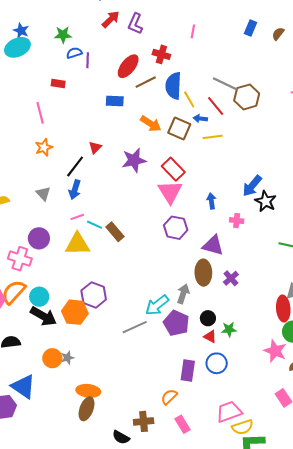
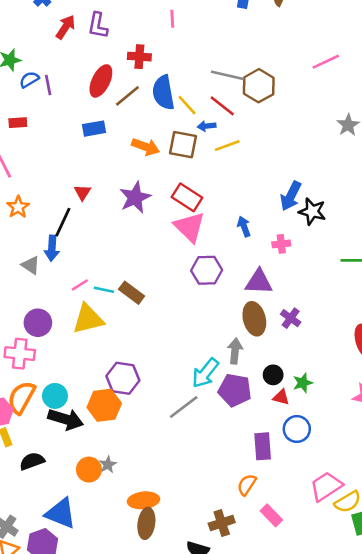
blue arrow: (75, 190) -> (52, 248), moved

